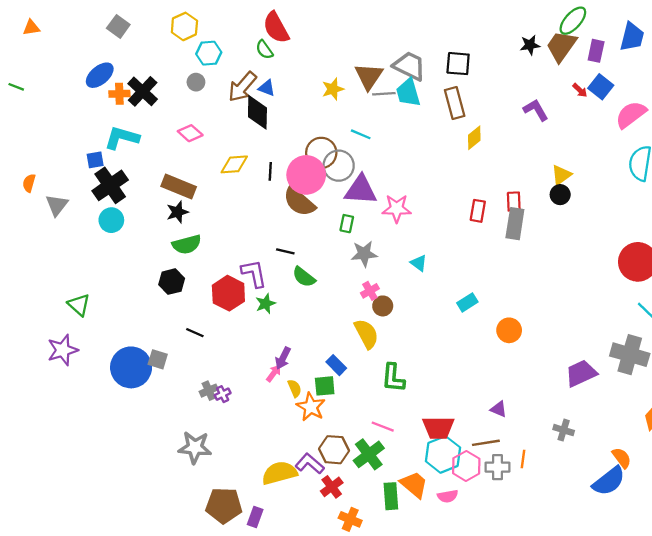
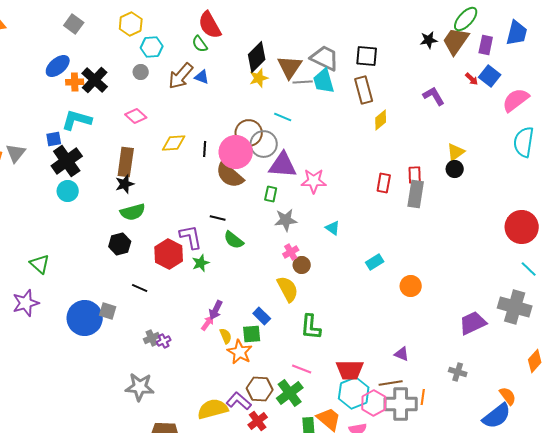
black diamond: (257, 112) -> (257, 57), moved, turned 44
brown rectangle: (179, 186) -> (126, 162), turned 76
gray triangle: (57, 205) -> (16, 153), moved
gray cross: (498, 467) -> (401, 404), size x1.5

